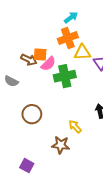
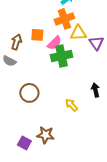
brown arrow: (29, 60) -> (16, 42), moved, turned -98
pink semicircle: (48, 64) -> (54, 43), moved
brown star: (61, 145) -> (45, 135), moved

